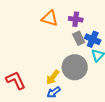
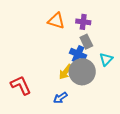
blue cross: (93, 39) -> (78, 54), moved
yellow arrow: (53, 77) -> (66, 72), moved

